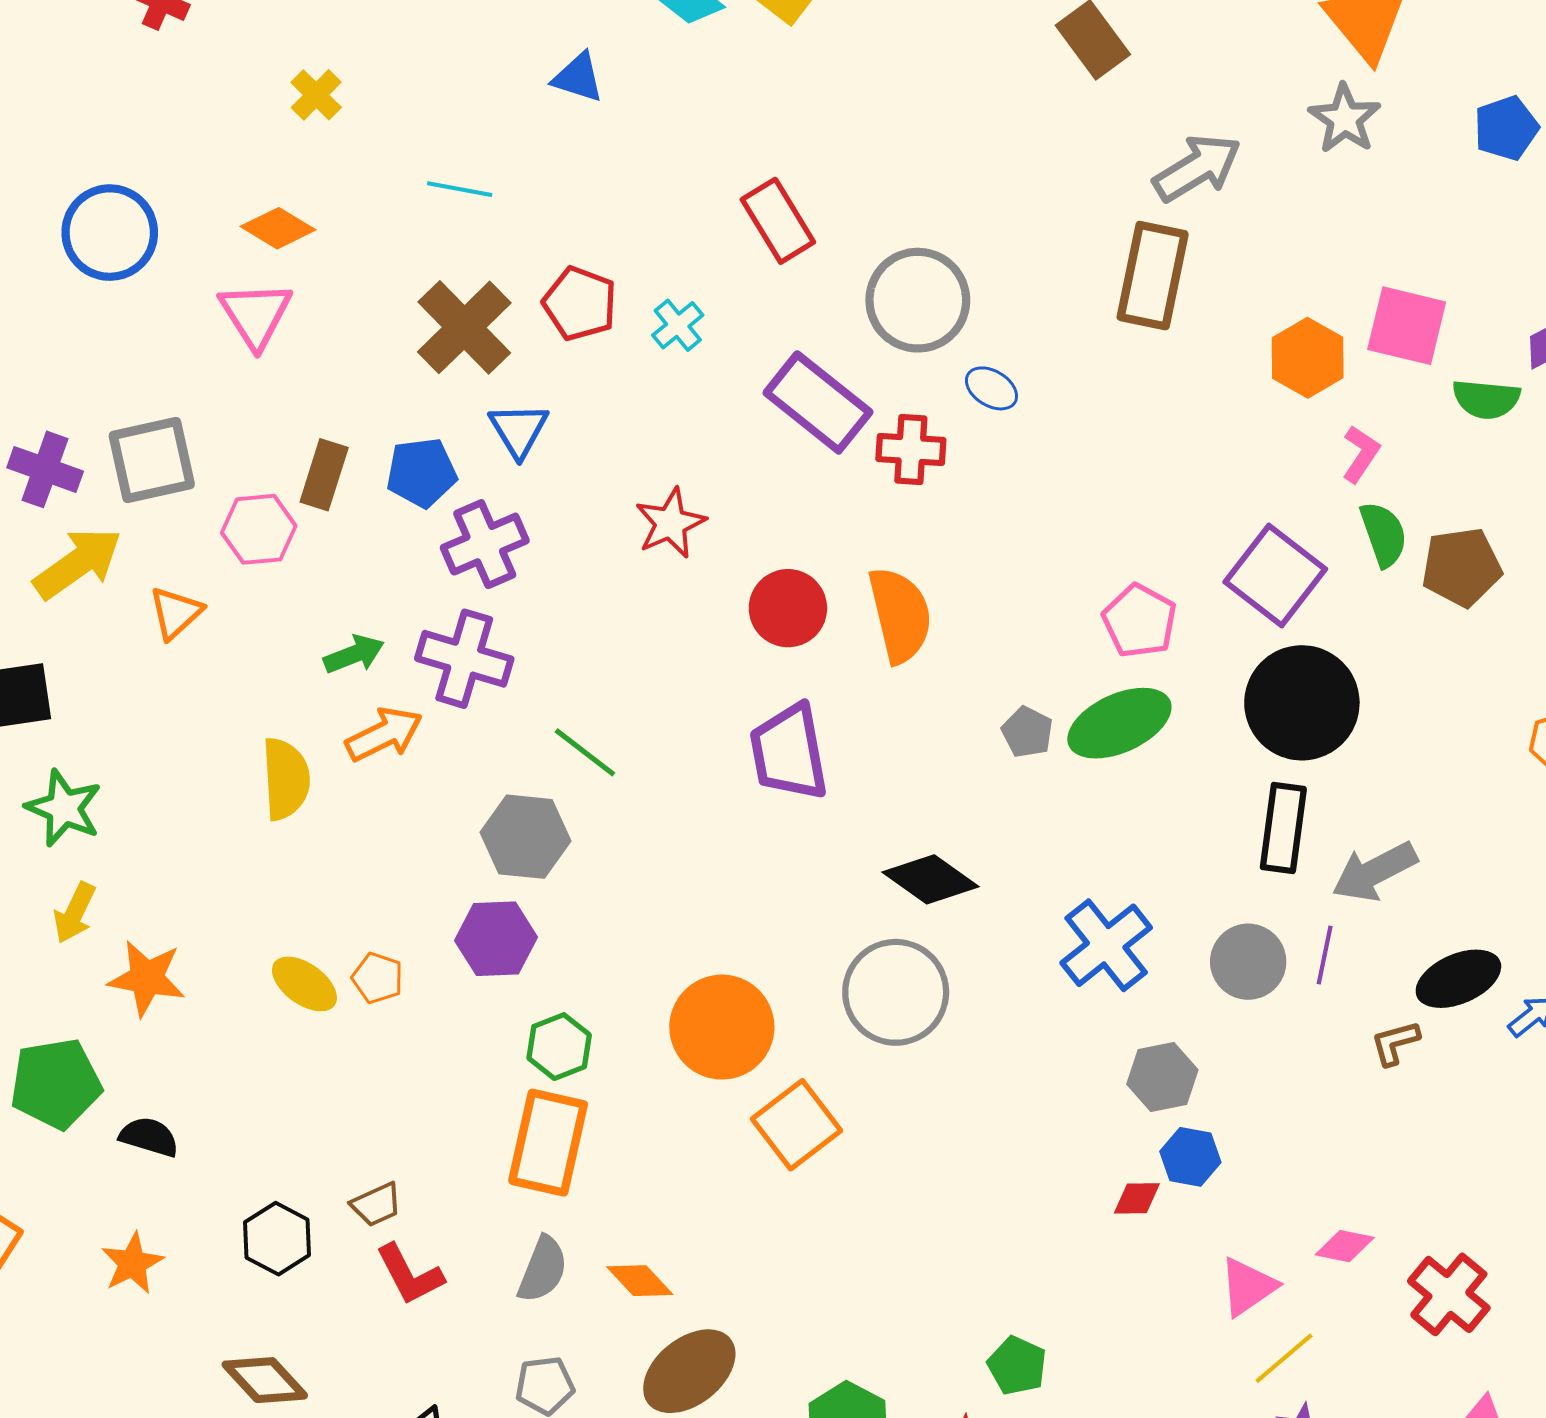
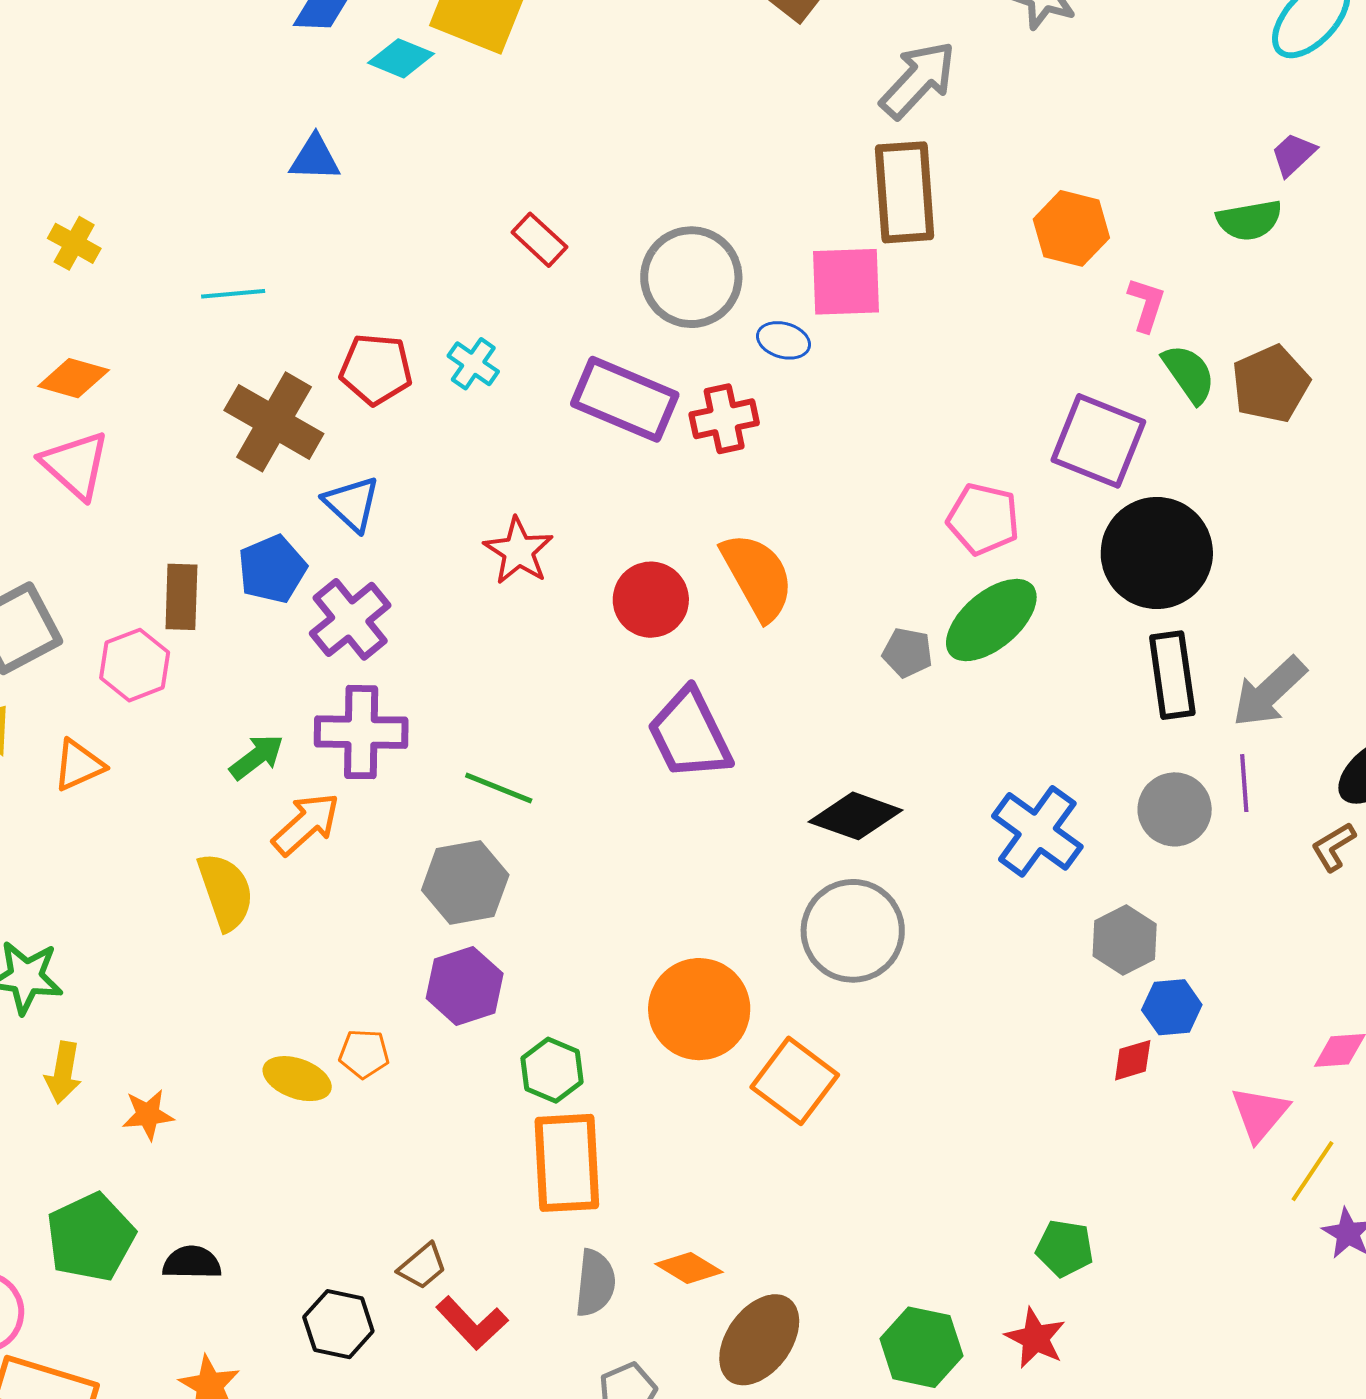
red rectangle: (778, 221) -> (539, 240), size x0.7
pink square: (1407, 326) -> (846, 282), moved
orange triangle: (176, 613) -> (79, 765), turned 34
orange star: (147, 978) -> (148, 1115), size x0.7

